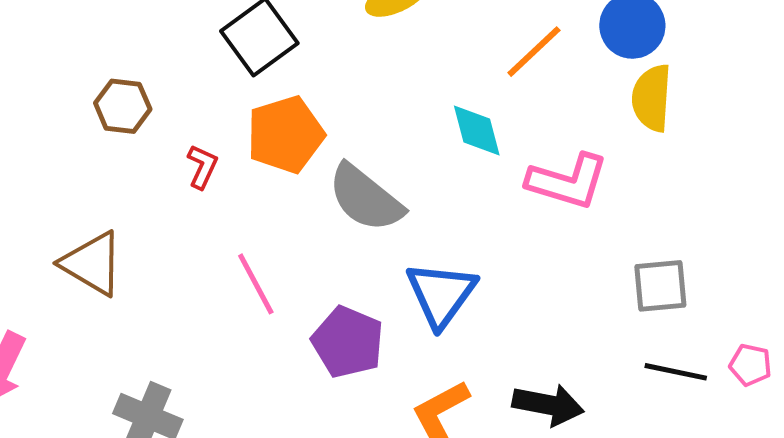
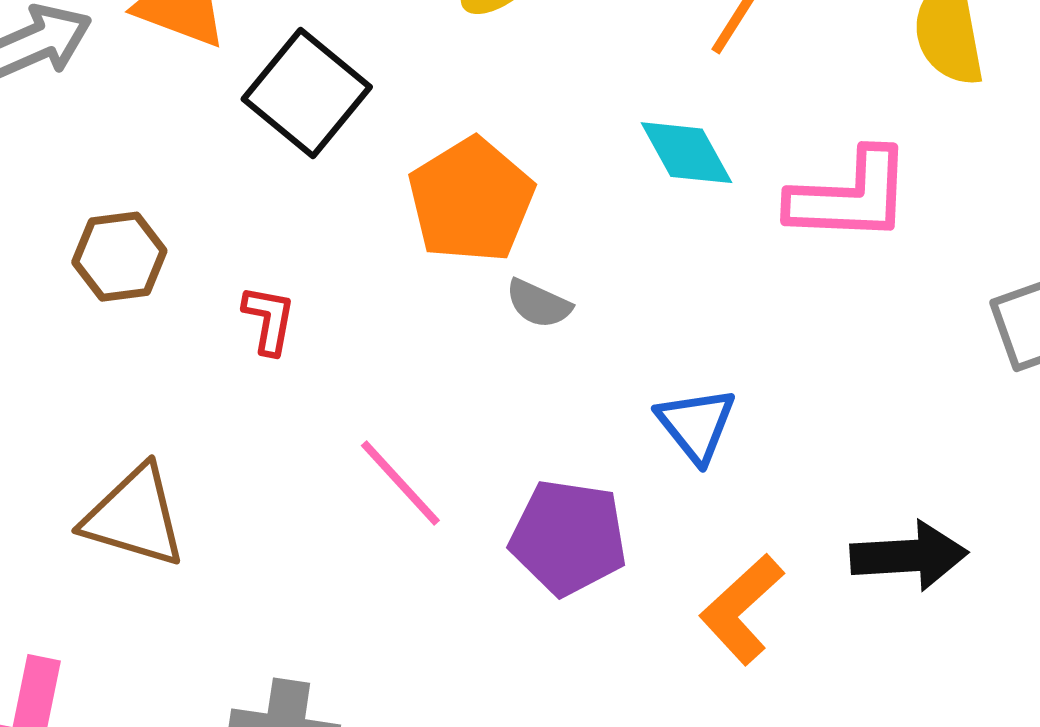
orange pentagon: (285, 135) -> (471, 200), moved
gray semicircle: (366, 198) -> (539, 304), size x0.5
blue triangle: (441, 294) -> (696, 425), size x0.7

